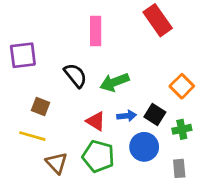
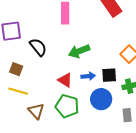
black semicircle: (75, 75) -> (38, 47), moved
brown square: (40, 106) -> (16, 69), moved
black square: (155, 115) -> (109, 75), turned -35

